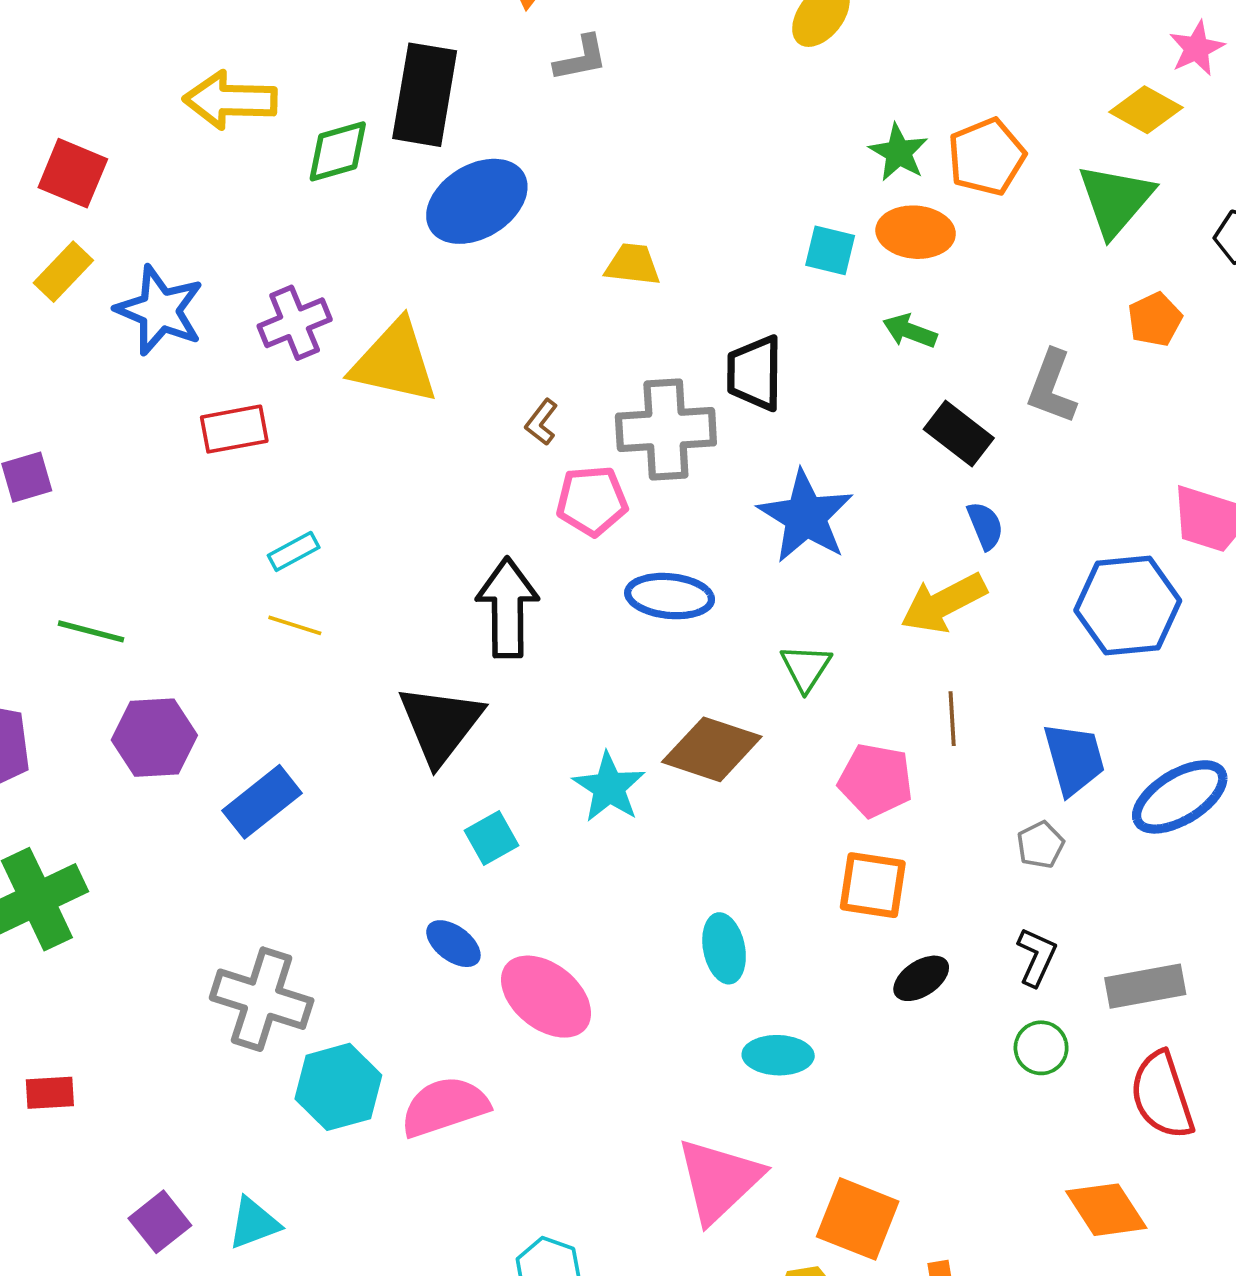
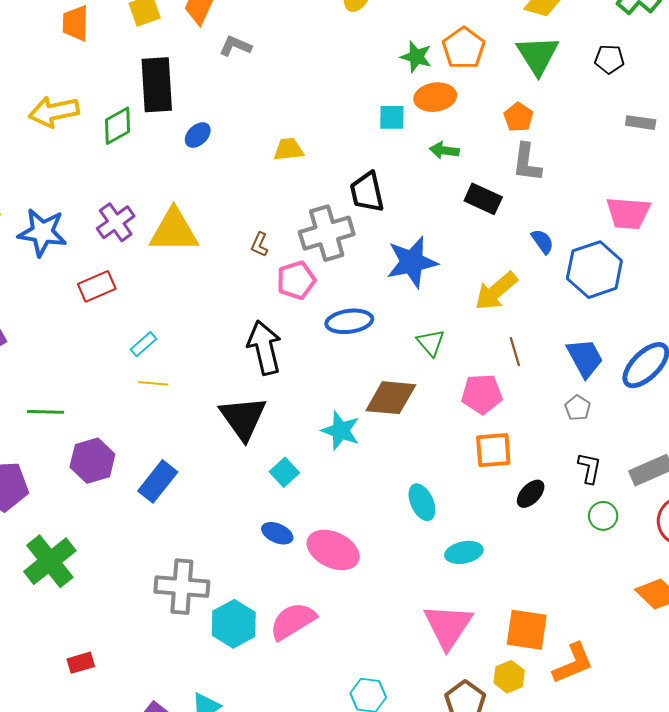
gray L-shape: (581, 58) -> (235, 46), turned -132
blue ellipse: (477, 201) -> (198, 135), size x0.5
orange pentagon: (1155, 319) -> (518, 117), moved
blue star: (806, 516) -> (412, 262), turned -30
blue semicircle: (985, 526) -> (542, 241), moved

